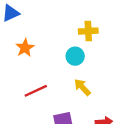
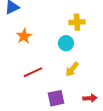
yellow arrow: (82, 87) -> (72, 69), turned -98

